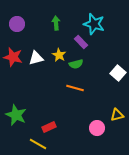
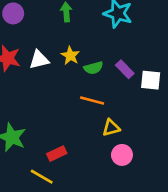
purple rectangle: (81, 42) -> (125, 69), moved
white square: (118, 73) -> (151, 80), turned -35
yellow triangle: (117, 115) -> (111, 128), moved

